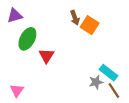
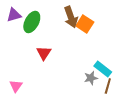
brown arrow: (75, 18) -> (71, 17), size x1.5
green ellipse: (27, 39) -> (32, 22), moved
brown line: (114, 91) -> (108, 86), turned 49

